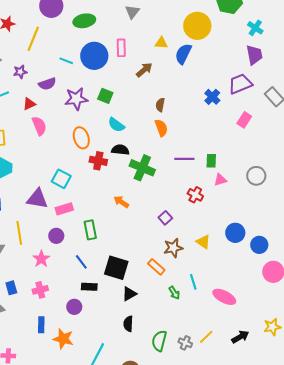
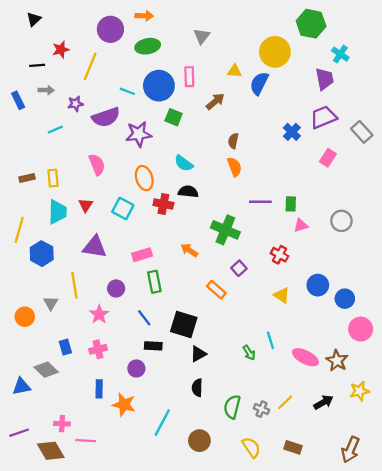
purple trapezoid: (254, 55) -> (325, 79), moved
purple semicircle: (47, 84) -> (106, 117), size x1.4
green square: (105, 96) -> (174, 117), moved
red triangle: (29, 104) -> (86, 205), moved, turned -32
green cross: (142, 168) -> (225, 230), moved
cyan square: (61, 179) -> (123, 208), moved
red cross: (195, 195) -> (279, 255), moved
pink rectangle: (64, 209) -> (142, 255), moved
brown star: (173, 248) -> (337, 361), moved, turned -30
orange rectangle: (156, 267) -> (216, 290), moved

